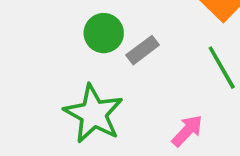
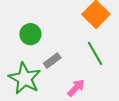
gray rectangle: (143, 50) -> (52, 61), moved

